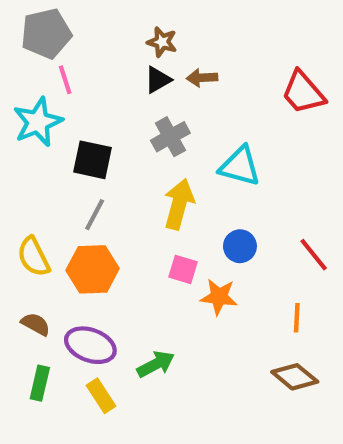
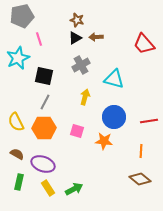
pink line: (65, 80) -> (39, 39), moved
yellow arrow: (179, 204) -> (85, 97), size x0.7
blue circle: (240, 246) -> (114, 117), size x1.5
red line: (314, 255) -> (149, 121), turned -60
pink square: (183, 269) -> (77, 131), moved
green arrow: (156, 364) -> (74, 189), moved

